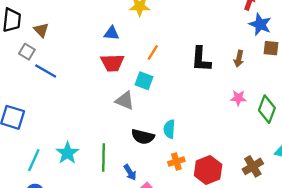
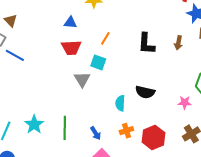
pink star: (238, 98) -> (185, 103), moved
gray triangle: (125, 101) -> (82, 79), turned 36
black semicircle: (143, 137) -> (145, 92), moved
blue arrow: (130, 172) -> (96, 133), moved

